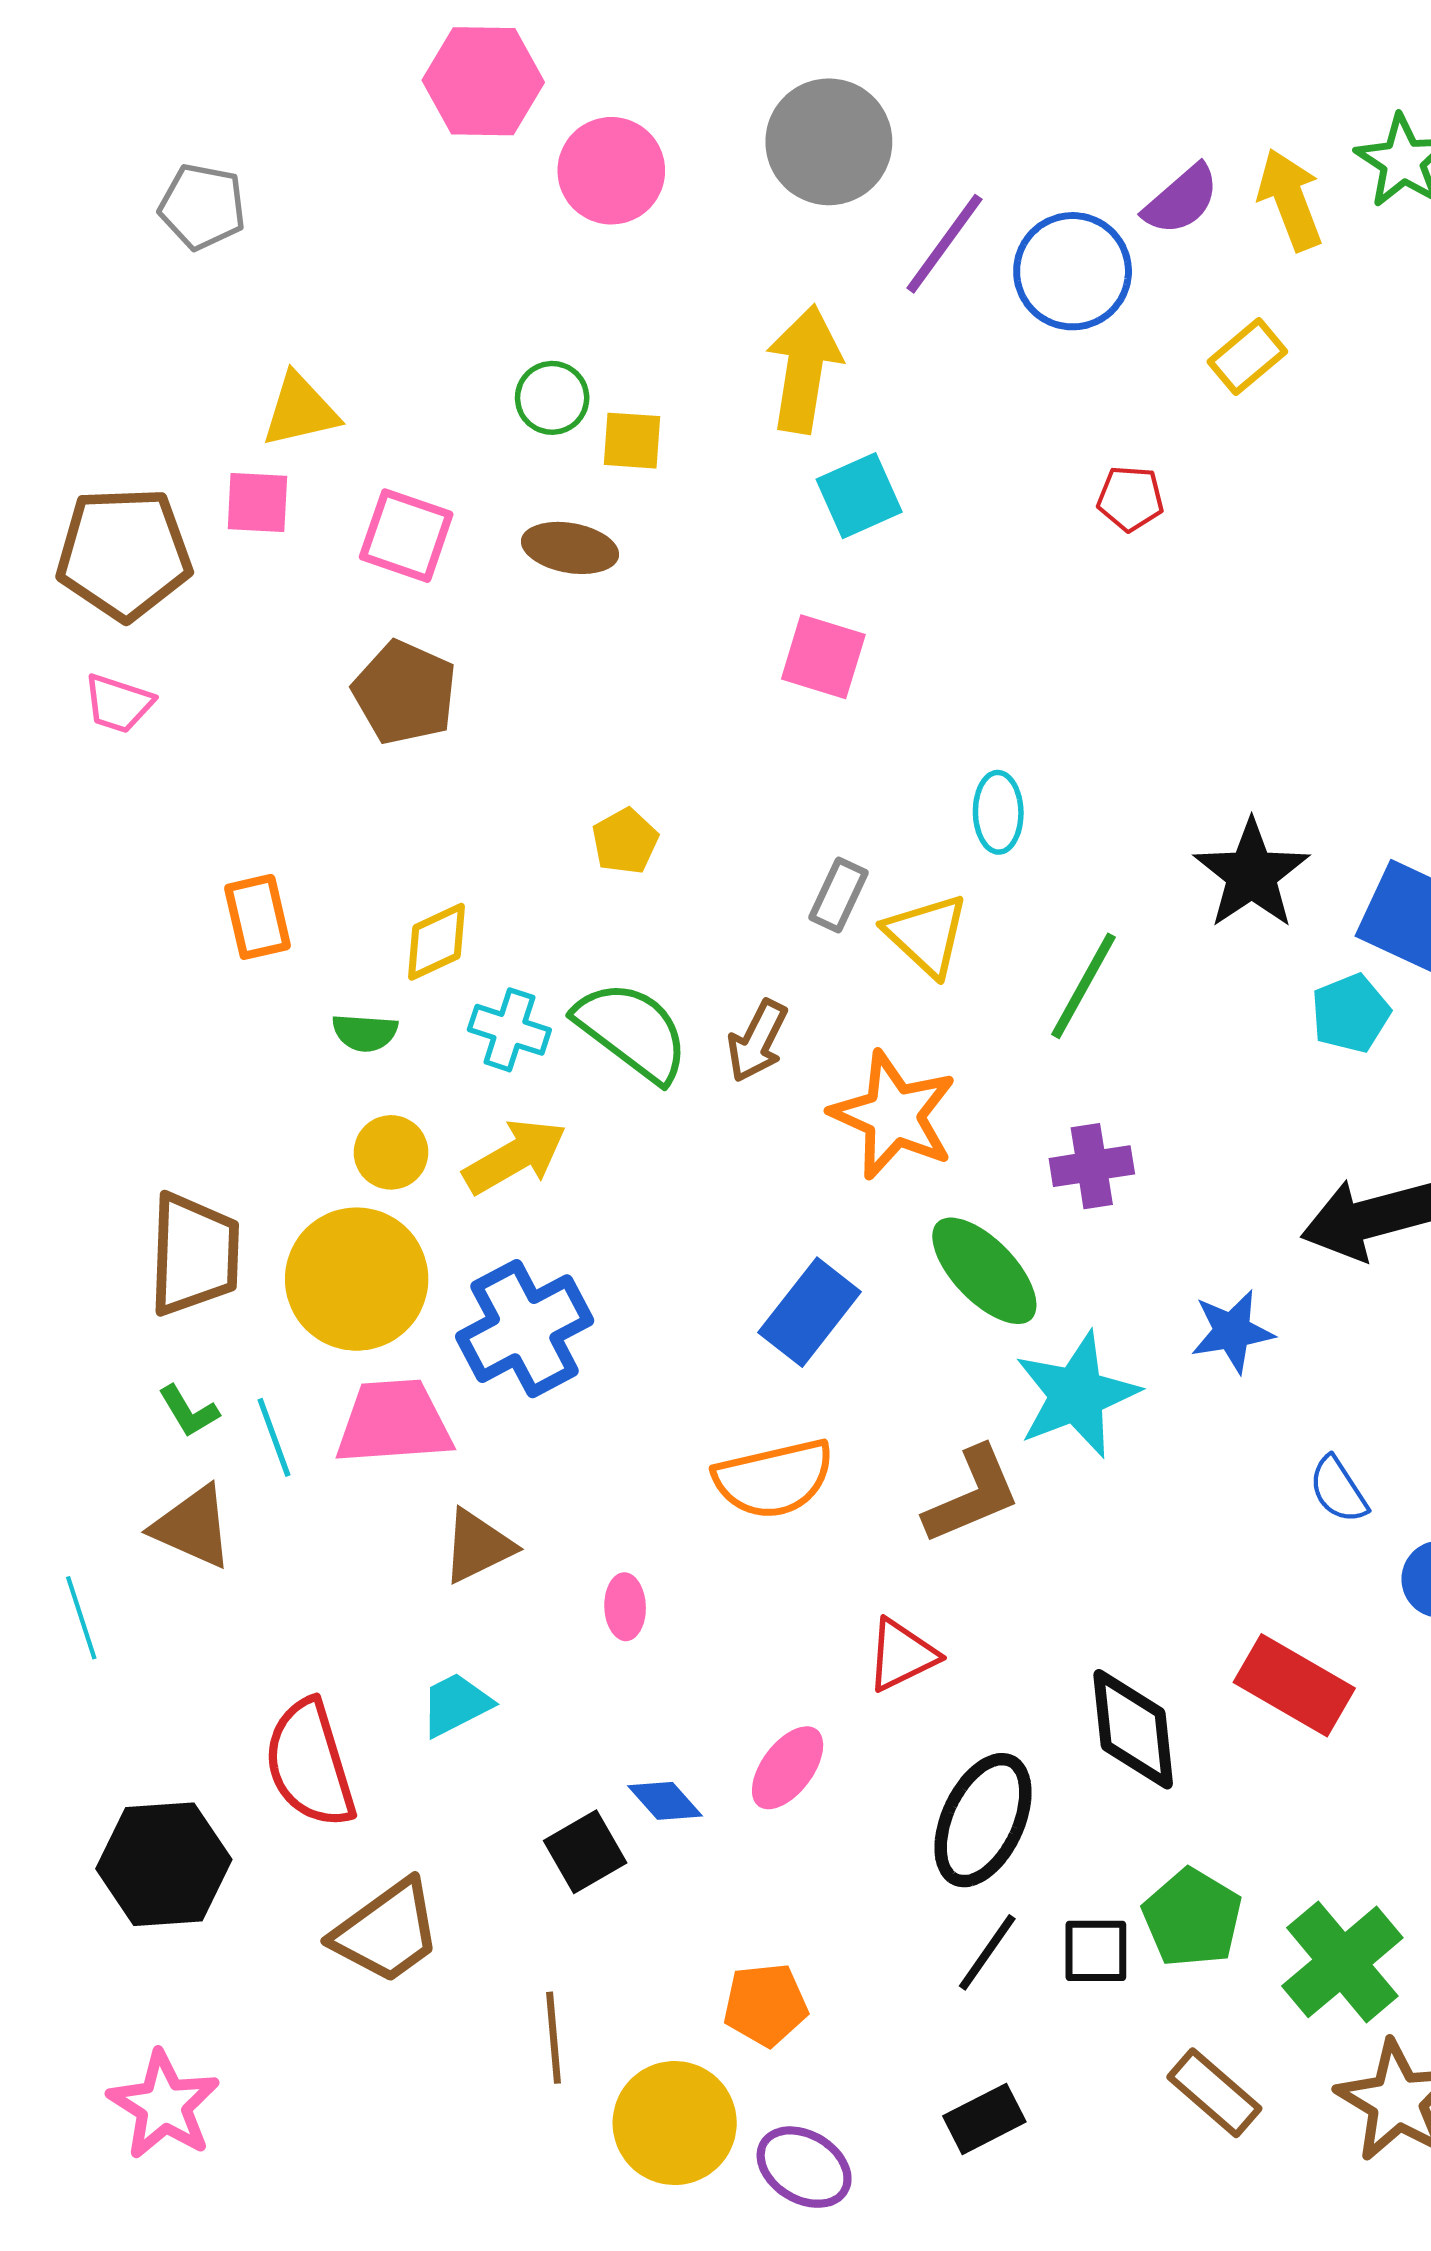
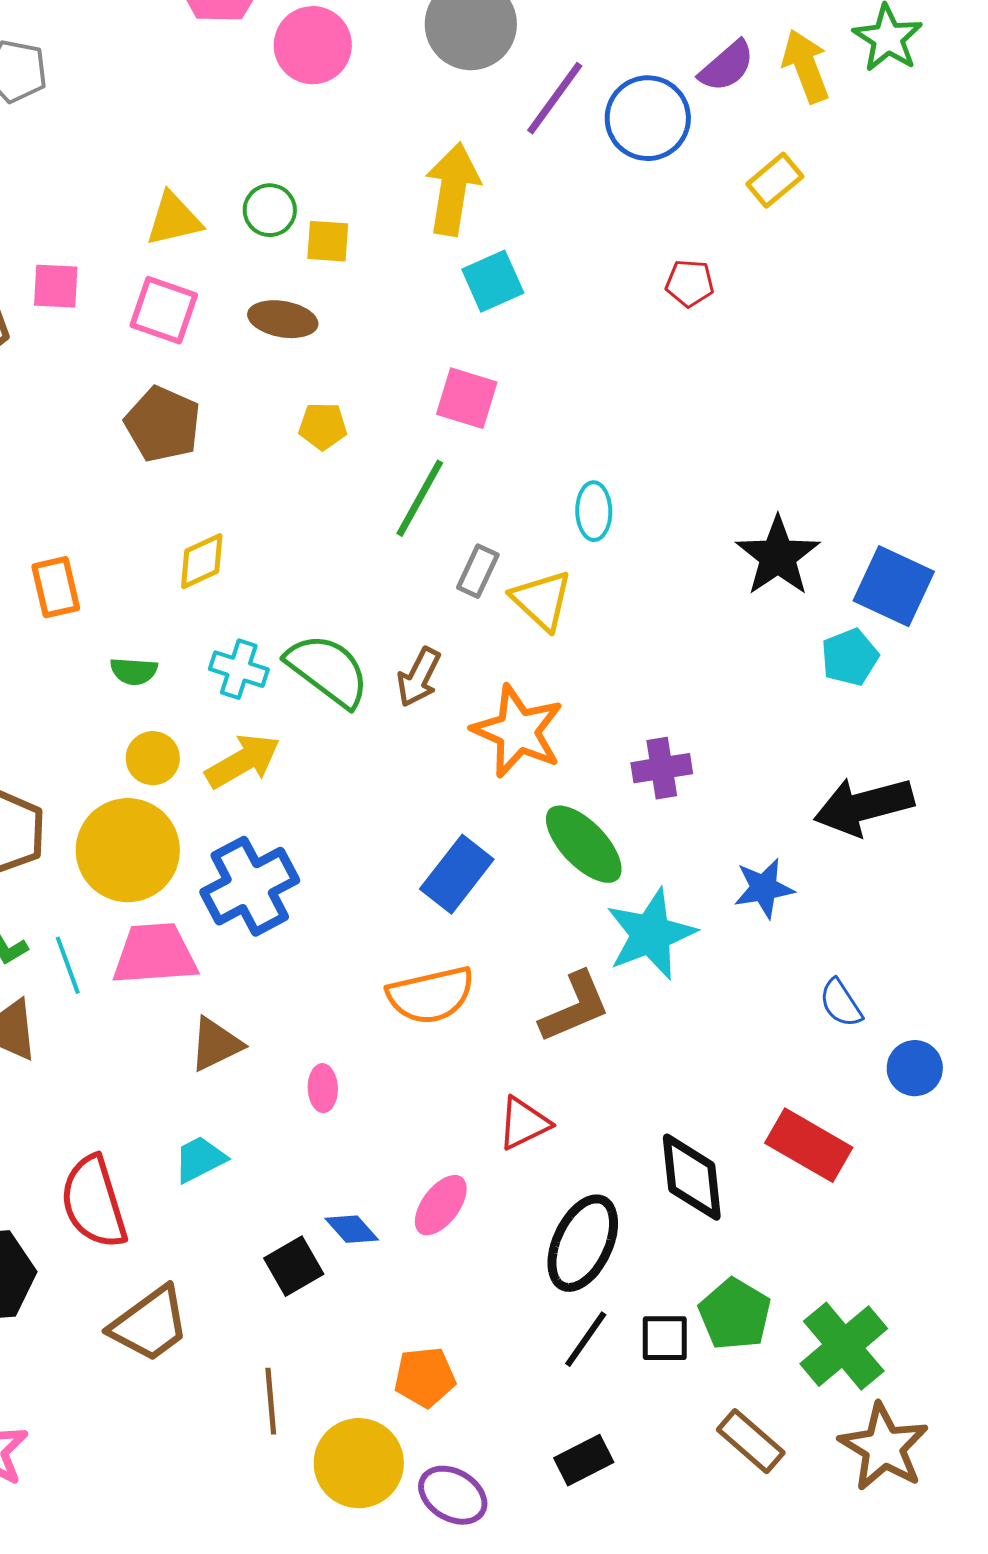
yellow triangle: (300, 410) -> (174, 219), moved
yellow pentagon: (625, 841) -> (323, 426), moved, turned 30
yellow diamond: (436, 942) -> (202, 561), moved
green line: (1084, 986) -> (420, 498), moved

